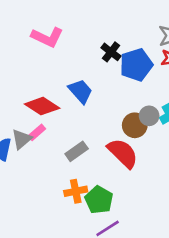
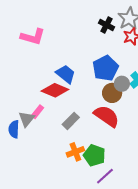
black cross: (111, 52) -> (107, 25), moved
blue pentagon: (136, 65) -> (105, 68), moved
red diamond: (42, 106) -> (55, 90), moved

